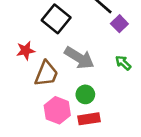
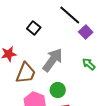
black square: (56, 19) -> (34, 28), size x0.6
gray arrow: (79, 58) -> (53, 60), turned -85

